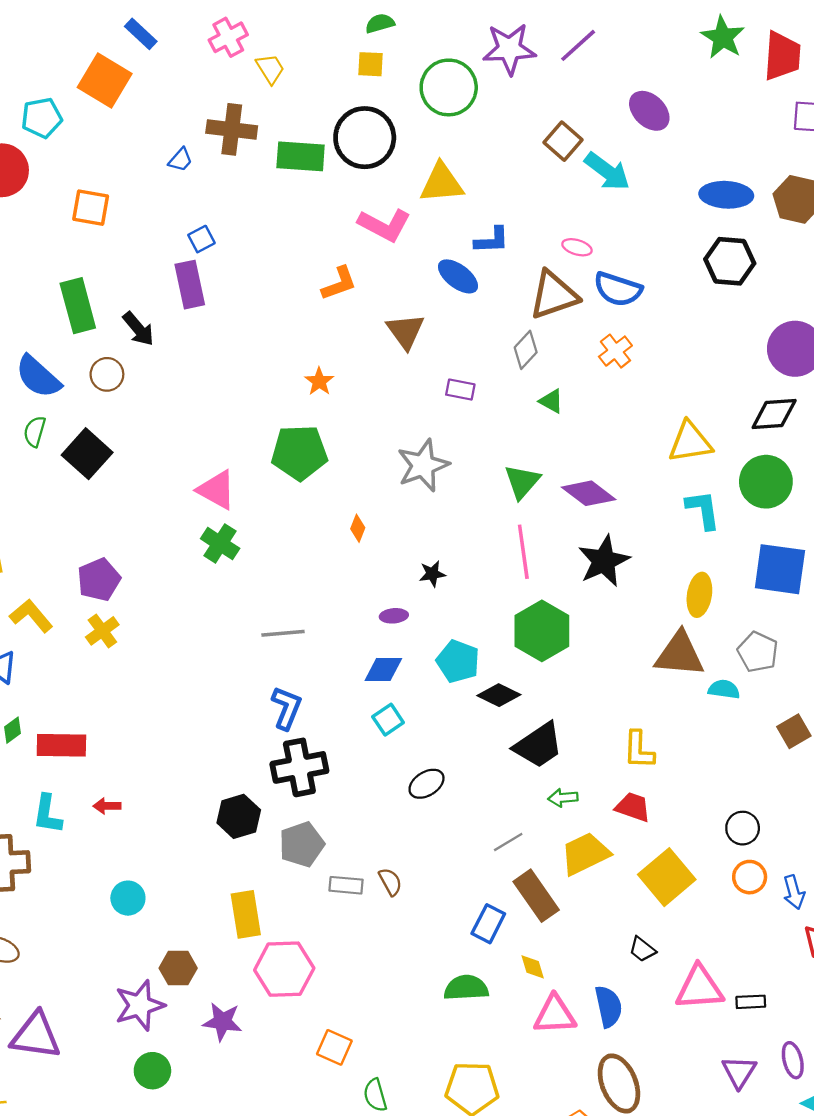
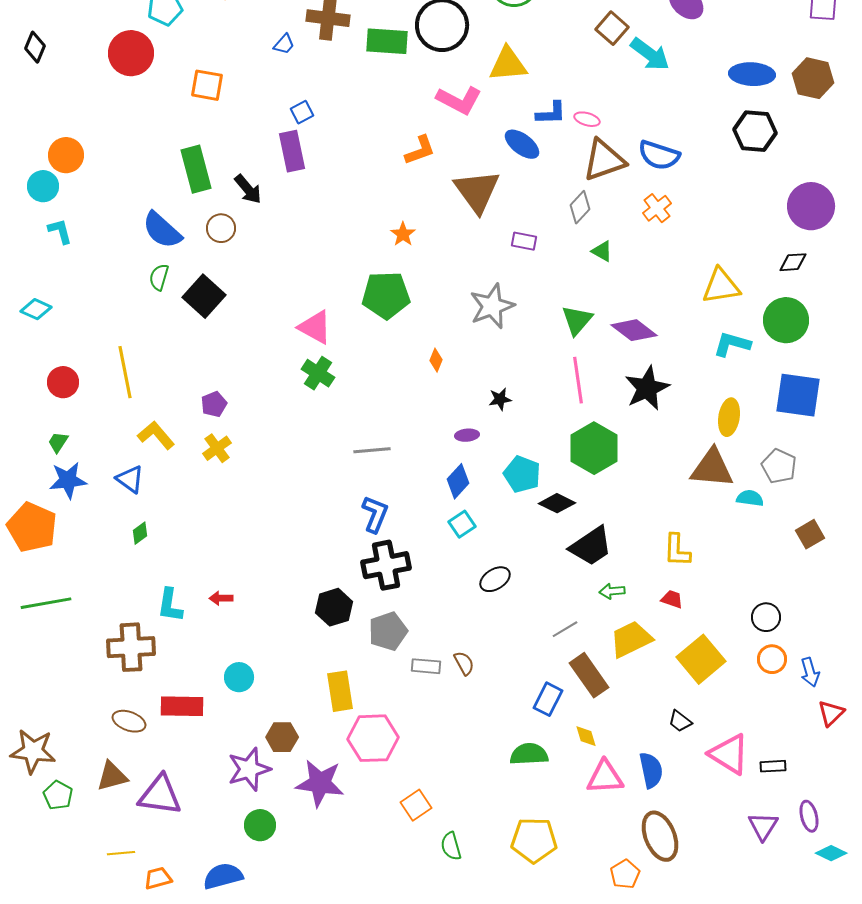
pink ellipse: (577, 247) -> (587, 119), moved
brown triangle: (406, 331) -> (477, 191), size x1.4
black diamond: (774, 414) -> (793, 262), size x0.7
cyan L-shape: (703, 510) -> (732, 344), turned -66
purple pentagon: (99, 580) -> (214, 404), size x0.7
blue diamond: (383, 669) -> (458, 481), turned -48
red rectangle: (61, 745) -> (182, 706), moved
red trapezoid: (633, 807) -> (672, 599), size x0.7
pink triangle: (699, 988) -> (729, 754), turned 36
purple star: (222, 1022) -> (320, 783), size x1.4
orange square: (334, 1047) -> (416, 805), turned 32

